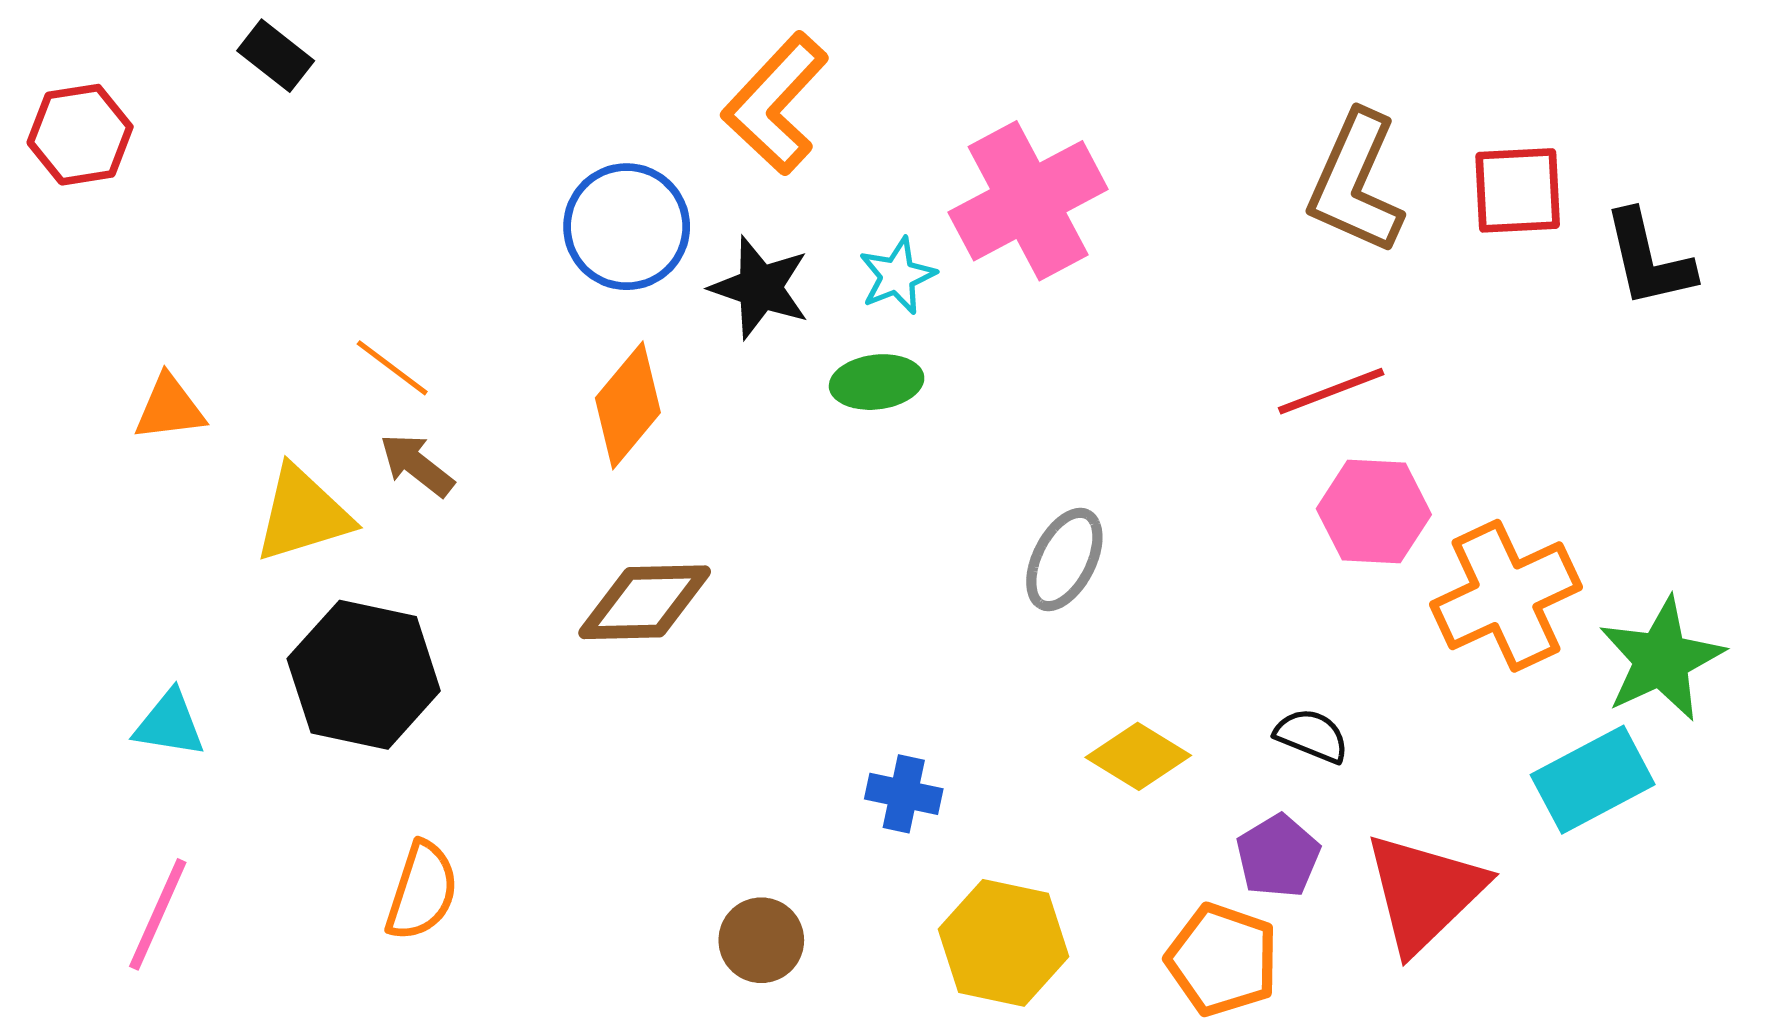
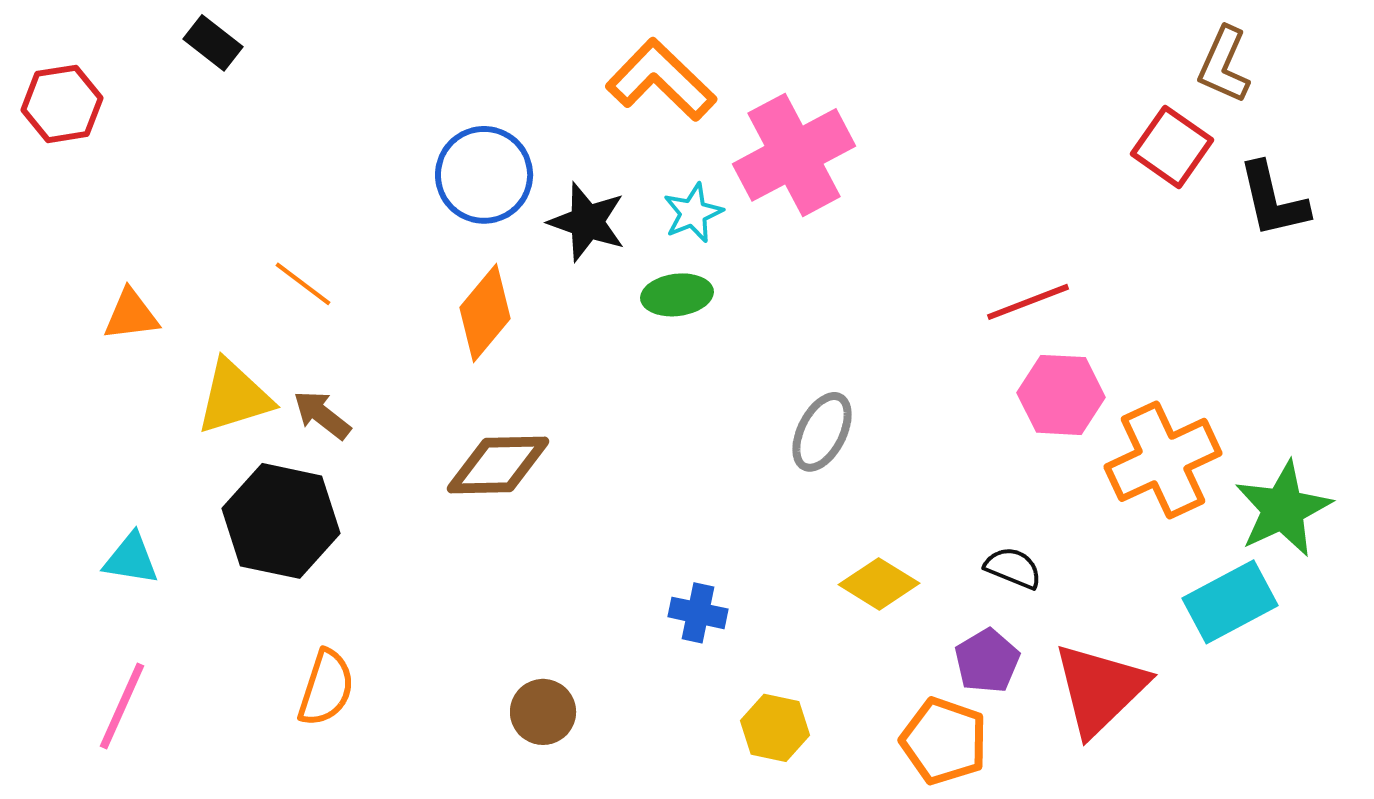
orange L-shape: (776, 104) -> (661, 80), moved, turned 91
brown L-shape: (1356, 183) -> (1224, 65), moved, size x0.7
red square: (1518, 190) -> (1172, 147), turned 38
brown arrow: (417, 465) -> (322, 415), moved
brown circle: (761, 940) -> (543, 712), moved
yellow hexagon: (1003, 943) -> (775, 728), size x0.7

